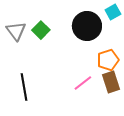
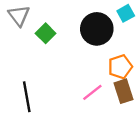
gray triangle: (16, 31) -> (19, 16), moved

